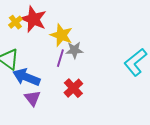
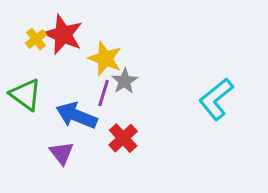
gray star: (74, 50) -> (125, 81), turned -30
blue arrow: (26, 77) -> (77, 116), moved

